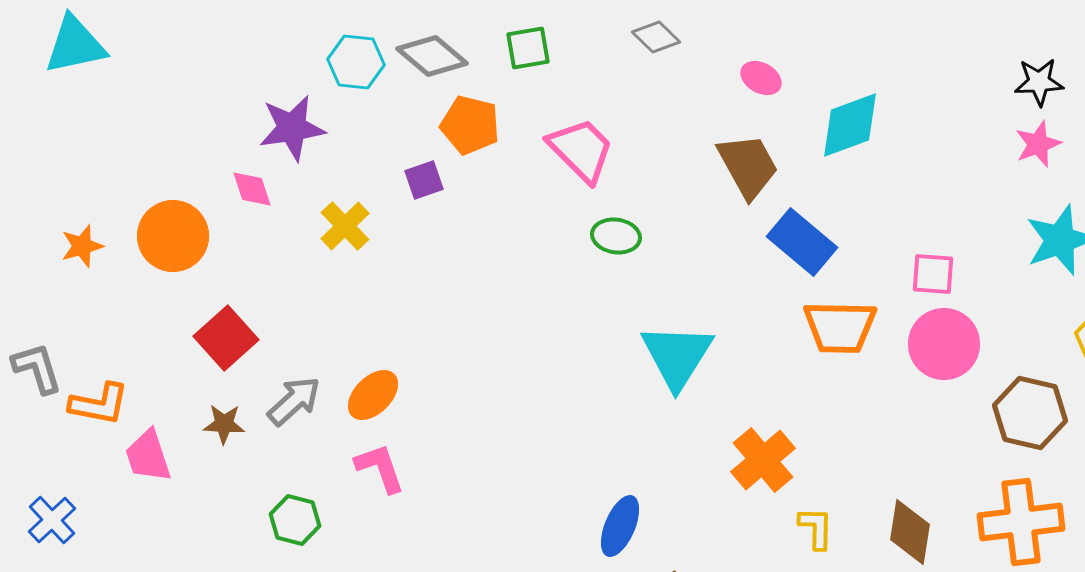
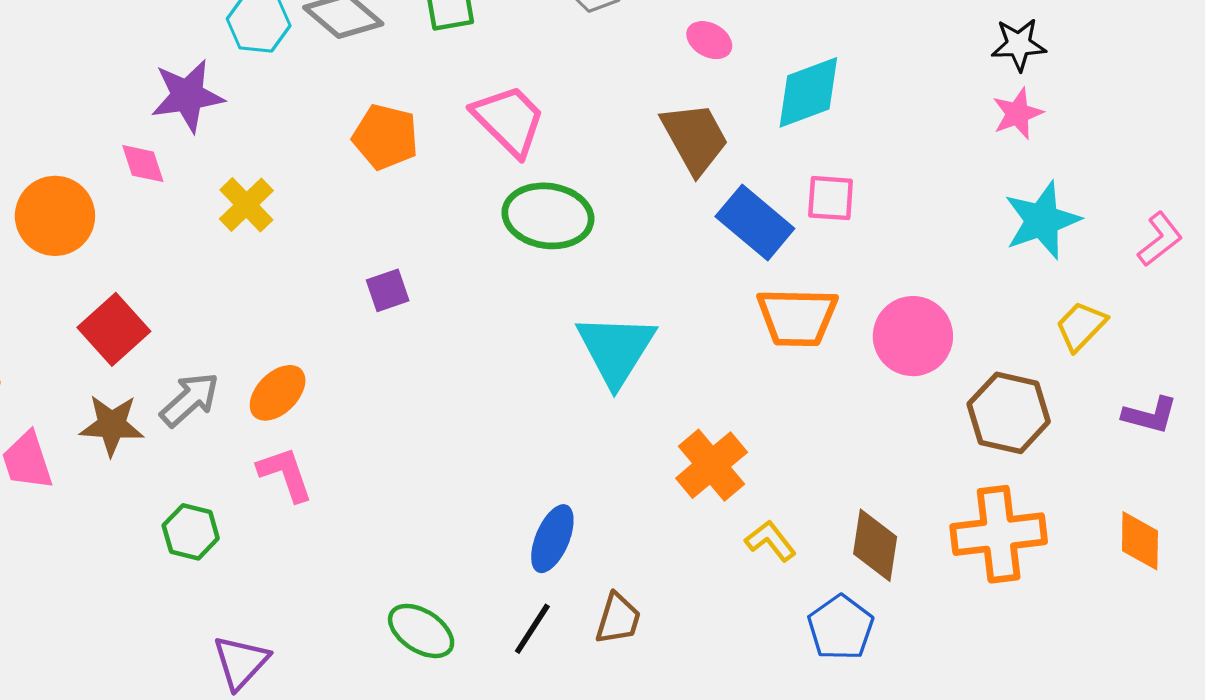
orange pentagon: (470, 125) -> (385, 137), moved
purple square: (424, 180) -> (388, 290), moved
green ellipse: (616, 236) -> (548, 216), size x1.6
pink square: (933, 274) -> (831, 198), moved
brown star: (224, 424) -> (112, 425), size x1.4
yellow L-shape: (816, 528) -> (770, 541), turned -39

